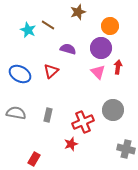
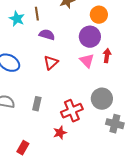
brown line: (48, 25) -> (37, 14), turned 48
purple semicircle: (68, 49) -> (47, 35), moved
red triangle: (51, 71) -> (51, 63), moved
gray cross: (126, 149) -> (115, 124), moved

